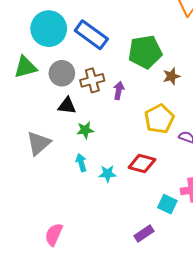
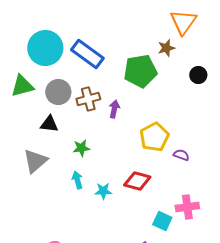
brown star: (171, 76) -> (166, 48), moved
black triangle: (67, 106) -> (49, 124), moved

